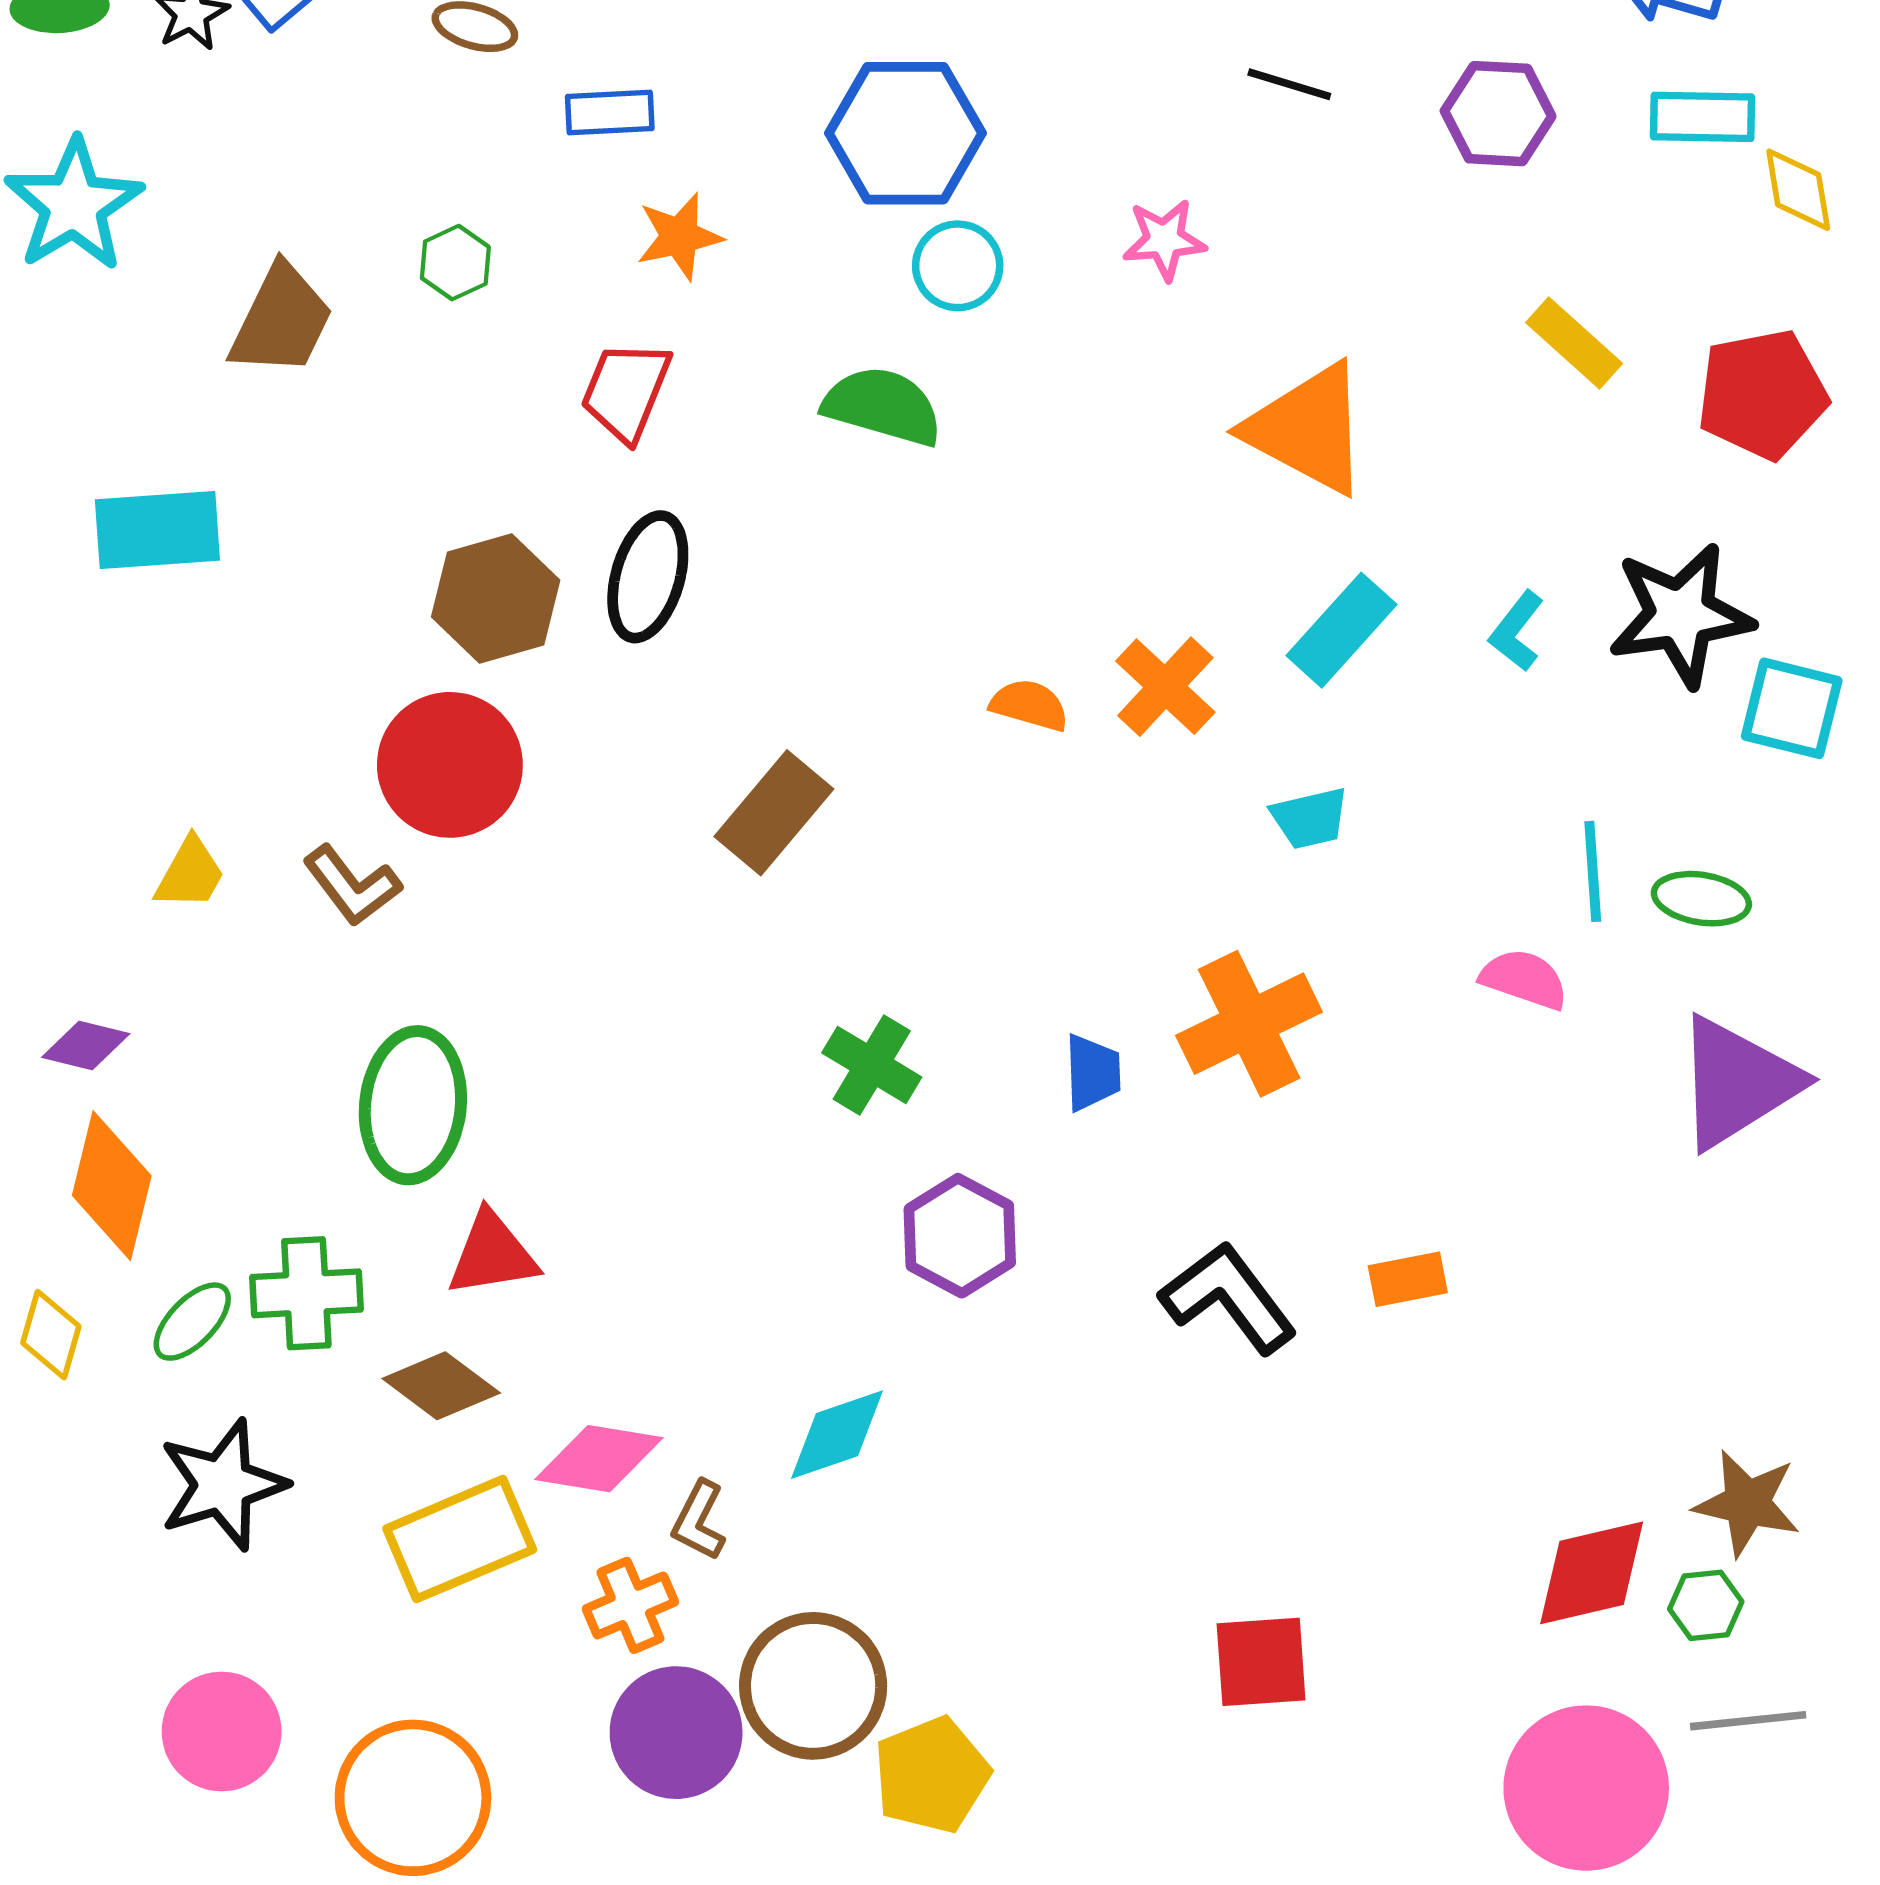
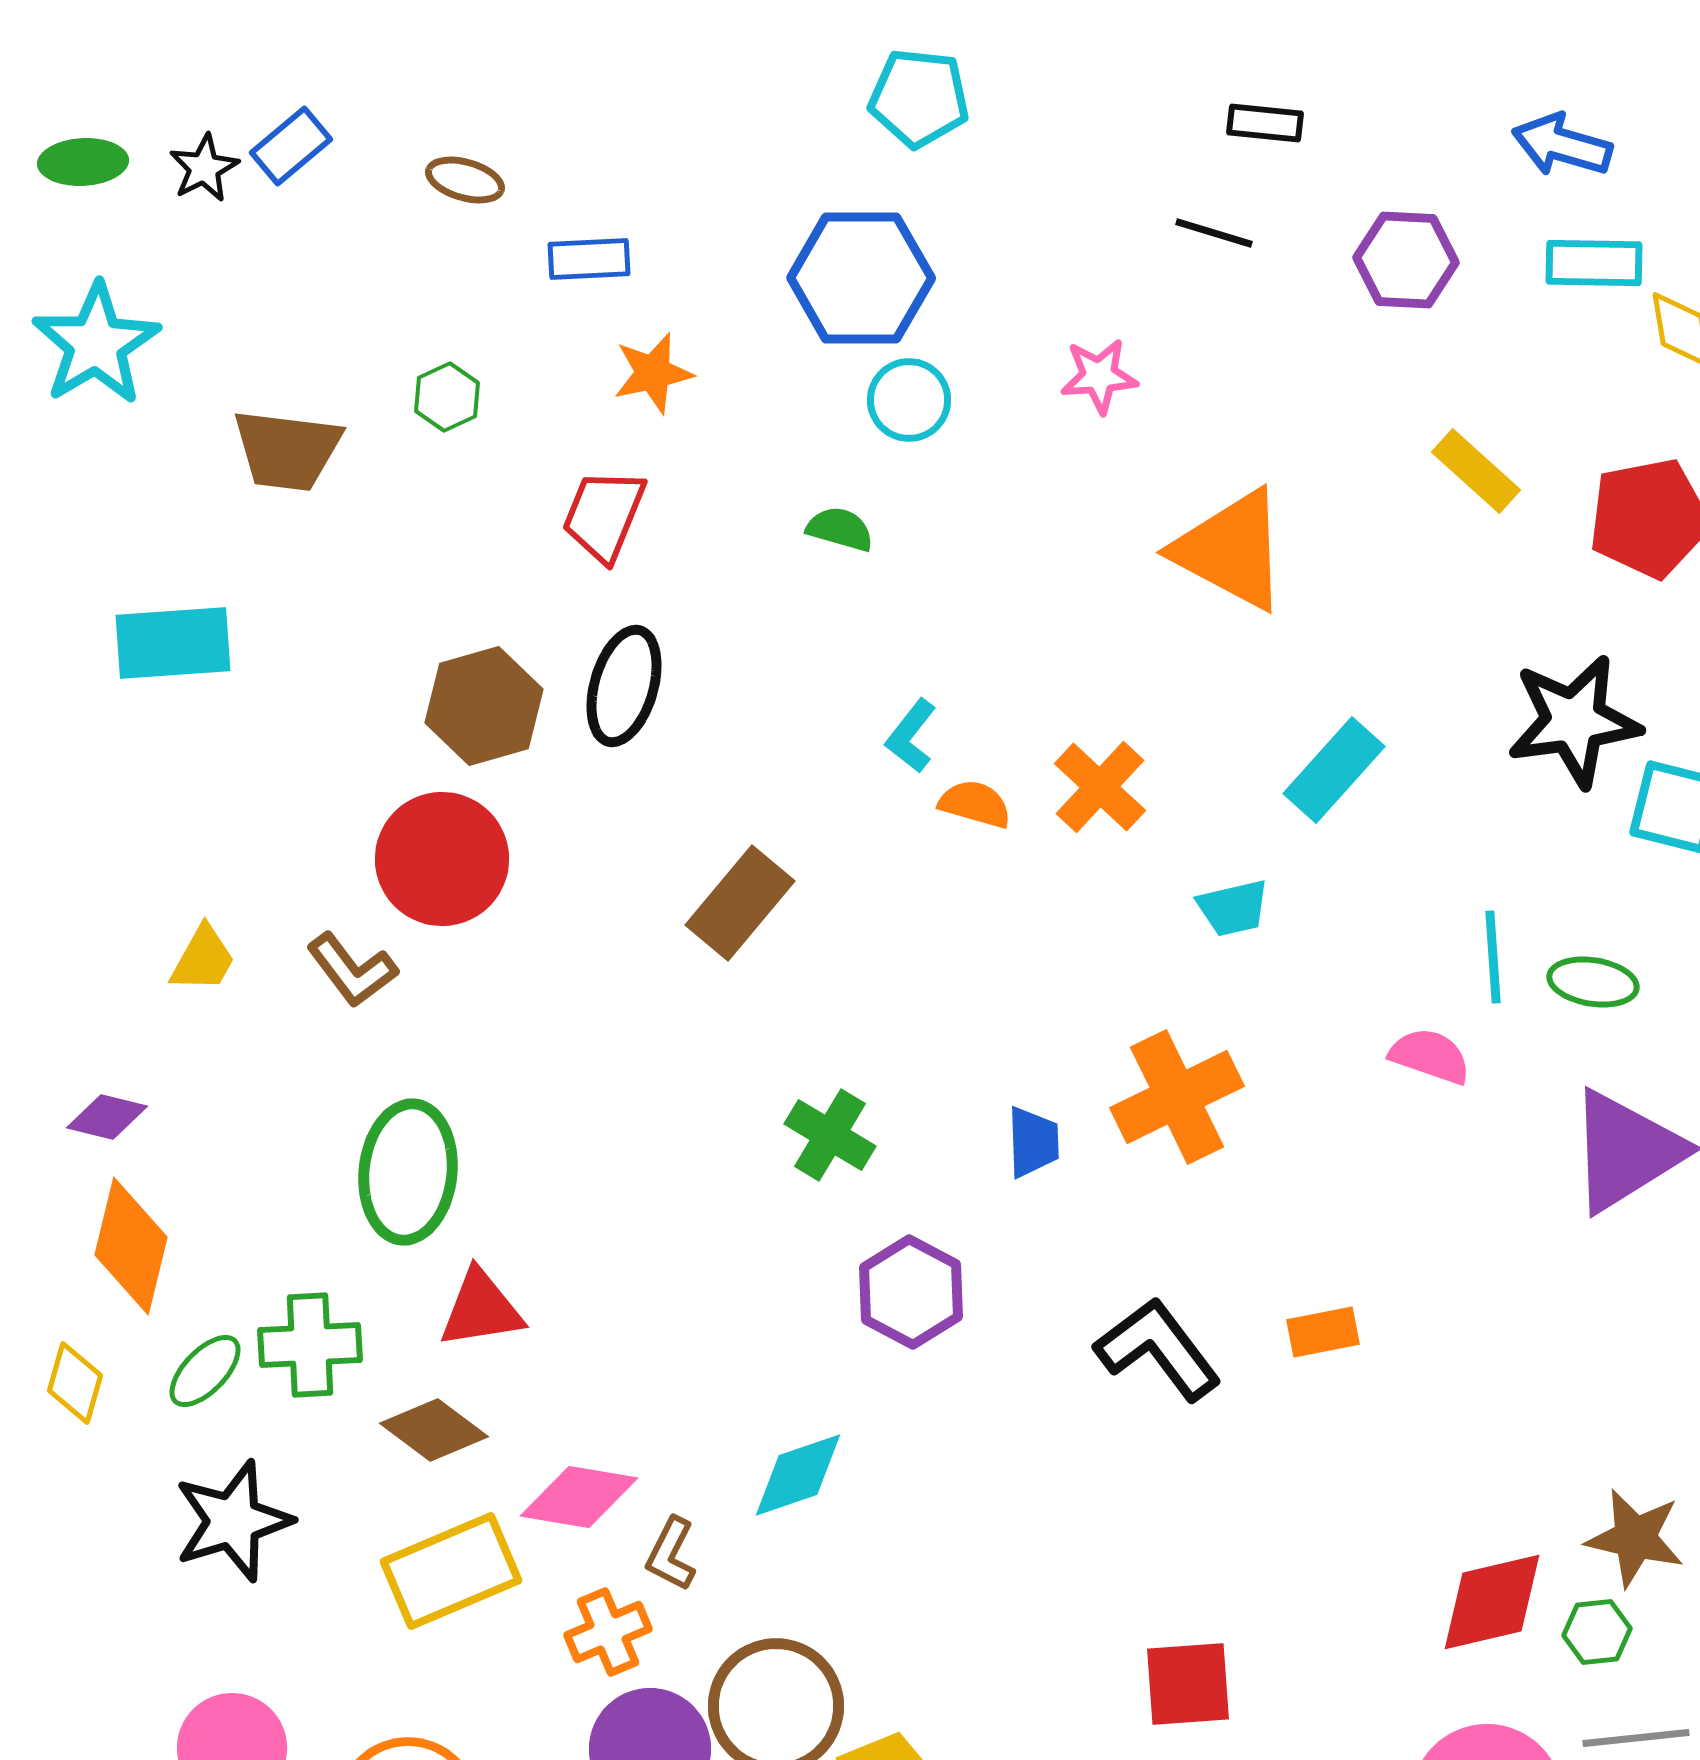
brown trapezoid: (281, 320) -> (287, 450), turned 71
green semicircle: (883, 406) -> (840, 529), size x0.6
cyan rectangle: (1341, 630) -> (1334, 770), moved
cyan L-shape: (1517, 631) -> (911, 736), moved

